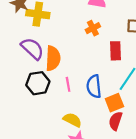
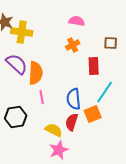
black hexagon: (38, 83) -> (16, 117), moved
pink line: (68, 84) -> (42, 97), moved
red semicircle: (116, 121) -> (72, 122), moved

